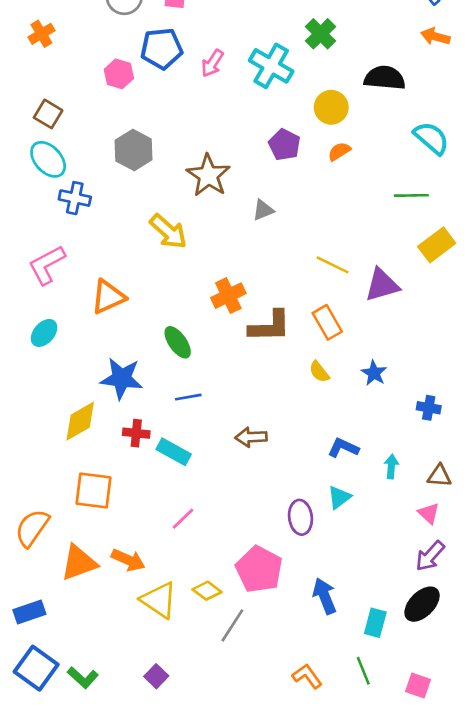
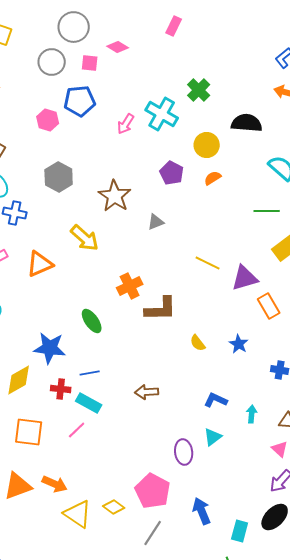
pink arrow: (212, 63) -> (126, 124), moved
orange triangle: (108, 297) -> (40, 264), moved
orange rectangle: (327, 322) -> (269, 306), moved
blue line: (188, 397) -> (90, 373), moved
pink line: (183, 519) -> (77, 430), moved
gray line: (232, 625) -> (153, 533), moved

